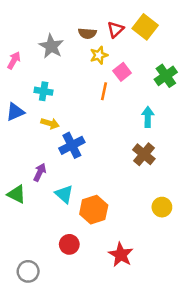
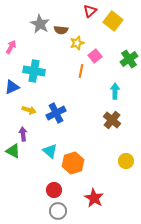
red triangle: (116, 29) -> (90, 11), moved
brown semicircle: (87, 33) -> (61, 30), moved
gray star: (51, 46) -> (40, 24), moved
cyan cross: (44, 91) -> (34, 71), size x1.5
yellow arrow: (50, 123) -> (29, 110), moved
purple arrow: (40, 172) -> (23, 134), moved, turned -32
gray circle: (28, 271) -> (58, 211), moved

